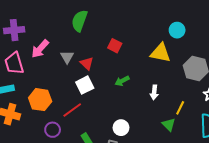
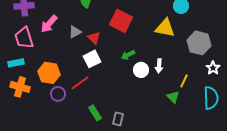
red square: (115, 46) -> (121, 21), size x1.6
gray triangle: (67, 57) -> (75, 32), turned 32
white circle: (121, 128) -> (141, 70), moved
purple circle: (53, 130) -> (58, 94), moved

